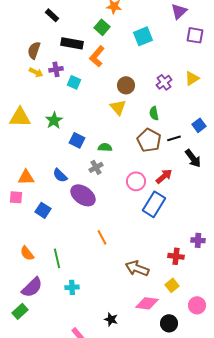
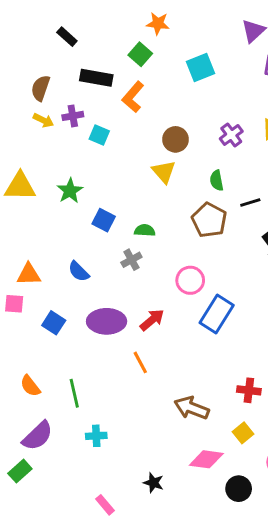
black line: (174, 138) -> (250, 202), moved
red arrow: (164, 176) -> (152, 320), moved
purple ellipse: (83, 195) -> (107, 321), moved, turned -35

